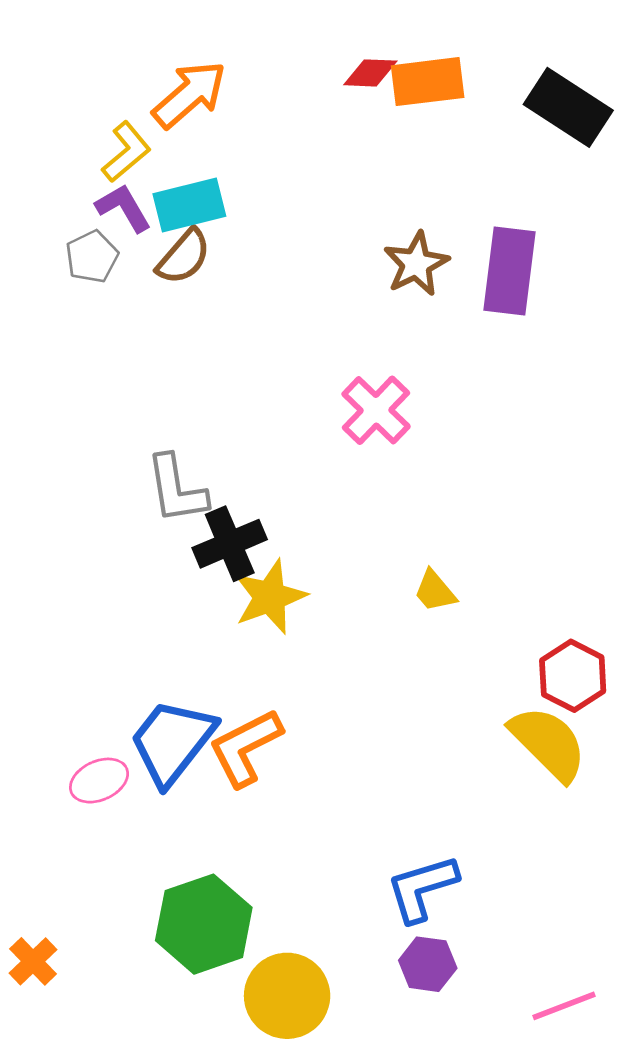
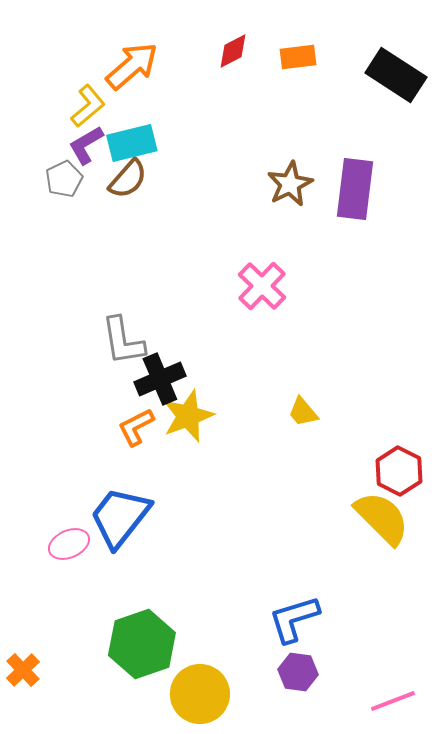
red diamond: (370, 73) -> (233, 51), moved, turned -30
orange rectangle: (428, 82) -> (298, 57), size x0.7
purple L-shape: (123, 208) -> (86, 145), turned -90
orange L-shape: (245, 748) -> (136, 427), moved, size x0.7

